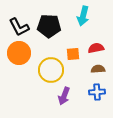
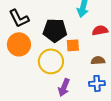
black pentagon: (49, 26) -> (55, 30), moved
red semicircle: (96, 48) -> (100, 30), moved

